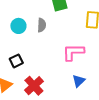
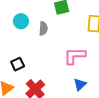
cyan circle: (18, 26) -> (21, 21), moved

